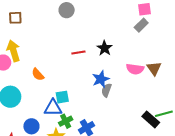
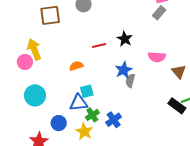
brown square: (15, 18) -> (50, 15), moved, size x1.5
brown triangle: (154, 68) -> (179, 72), moved
orange semicircle: (38, 74) -> (76, 66), moved, turned 120

